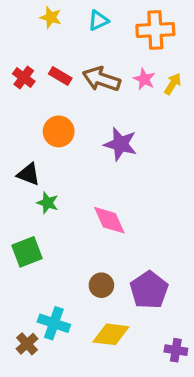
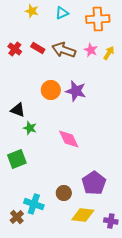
orange circle: (59, 131) -> (51, 90), moved
brown circle: (101, 285) -> (64, 193), moved
yellow diamond: (111, 334) -> (83, 215), moved

